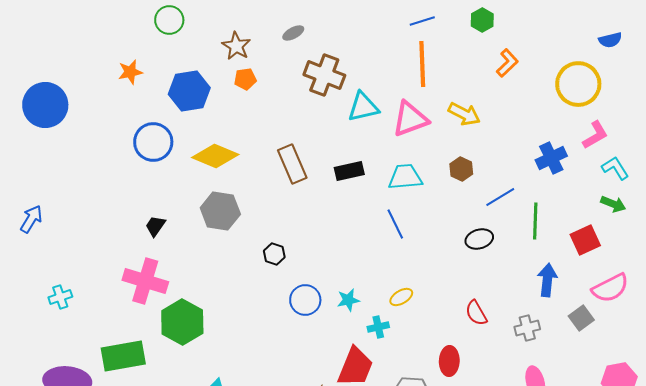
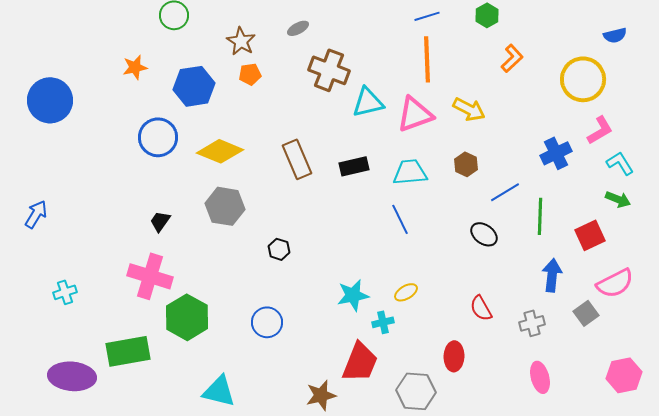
black ellipse: (479, 239) -> (484, 234), turned 52
blue circle: (305, 300) -> (267, 322), moved
cyan star: (348, 300) -> (353, 295), size x1.4

